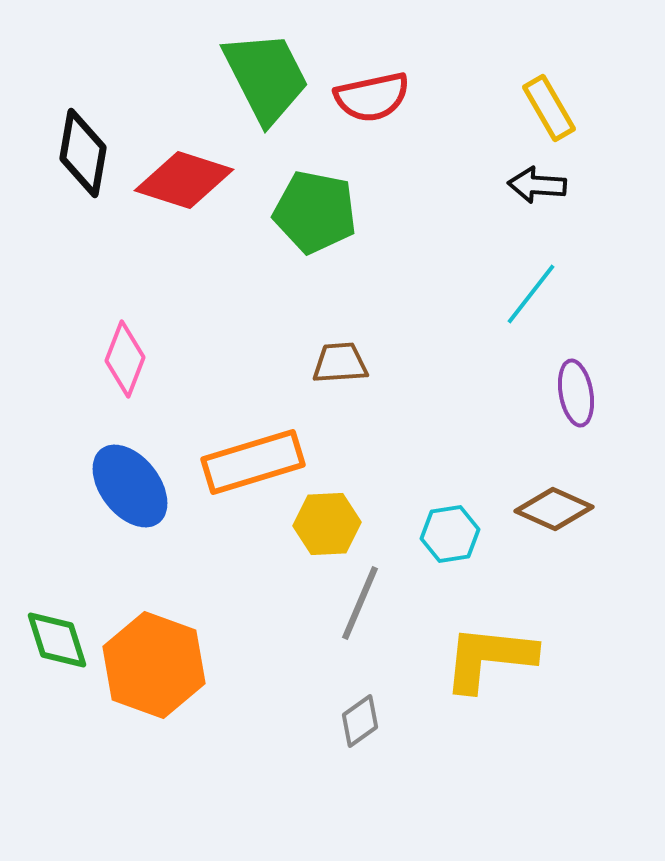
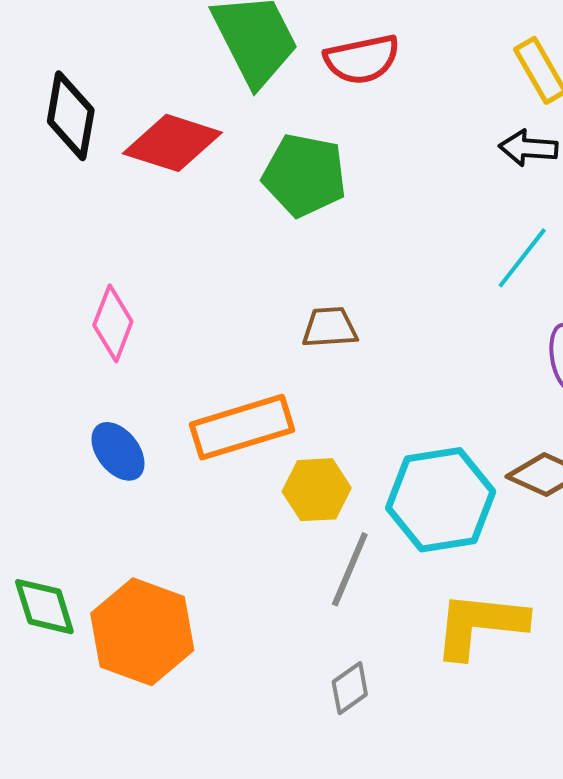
blue ellipse: (130, 486) -> (118, 451), size x0.7
cyan hexagon: (450, 534) -> (441, 500), size x1.8

